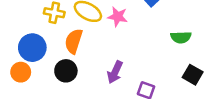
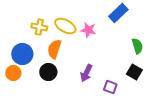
green semicircle: (181, 37) -> (137, 46), turned -105
black square: (193, 75) -> (134, 72), moved

